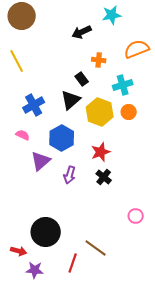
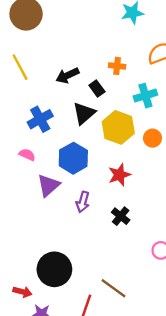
black arrow: (82, 32) -> (67, 75), moved
orange circle: (129, 112) -> (153, 138), moved
black cross: (104, 177) -> (121, 216), moved

